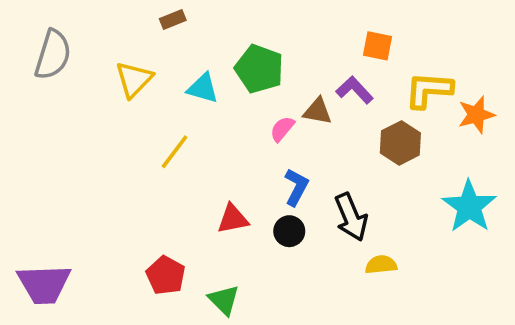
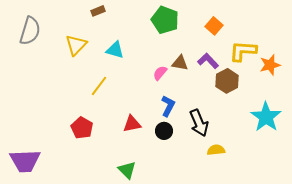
orange square: (377, 46) -> (214, 26), turned 30
green pentagon: (259, 69) -> (165, 20), moved
purple L-shape: (355, 90) -> (208, 61), moved
red pentagon: (166, 275) -> (82, 128), moved

